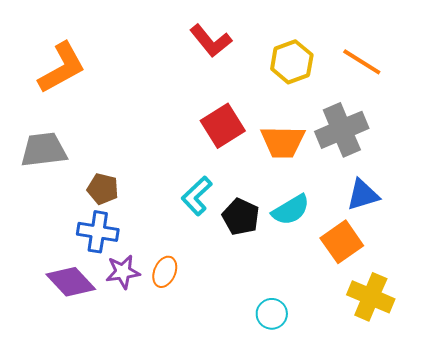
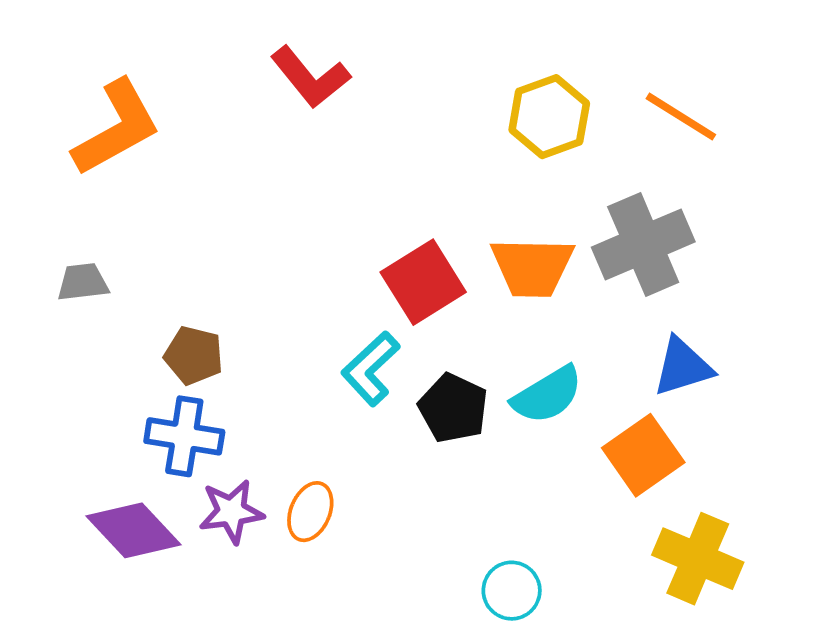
red L-shape: (211, 41) -> (310, 77), moved
red square: (223, 126) -> (423, 282), moved
gray trapezoid: (44, 150) -> (83, 282), size x0.6

